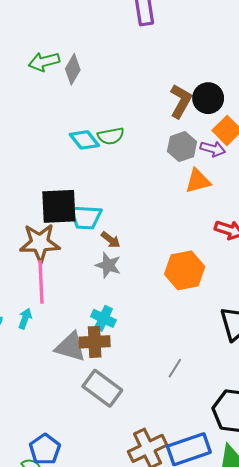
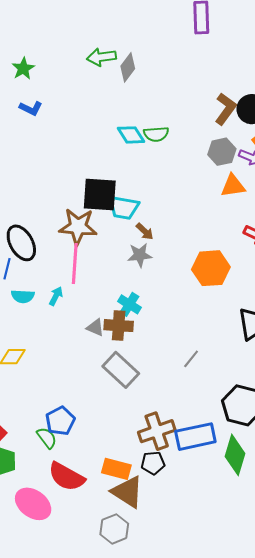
gray star: (108, 265) -> (140, 255), turned -30
gray triangle: (70, 347) -> (95, 328), size x0.6

